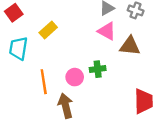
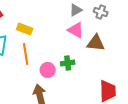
yellow rectangle: (48, 30) -> (25, 29), turned 63
orange line: (44, 82) -> (26, 54), moved

